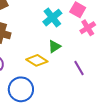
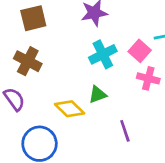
pink cross: (88, 28) -> (148, 78), turned 35

